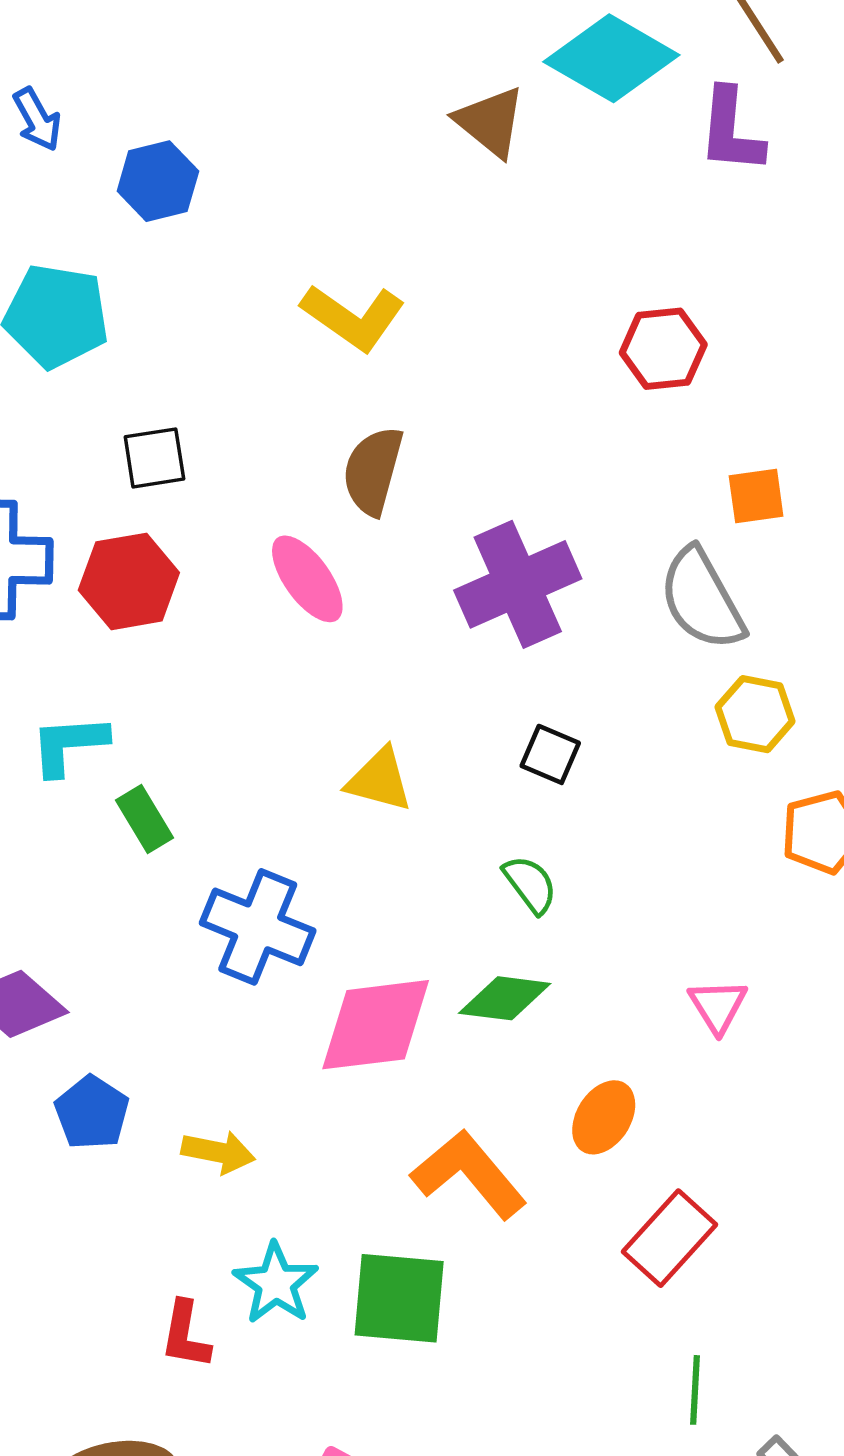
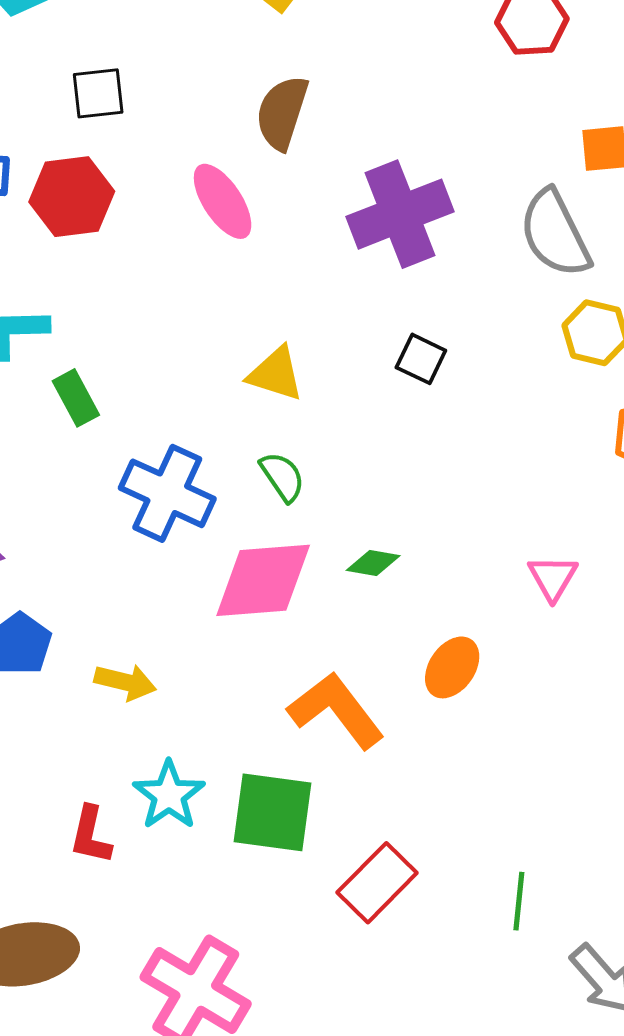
green semicircle: (530, 884) -> (282, 477), moved
green diamond: (505, 998) -> (373, 563), size x0.7
red rectangle: (670, 1238) -> (377, 883), moved

